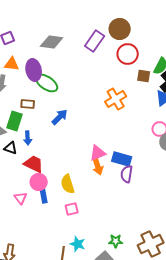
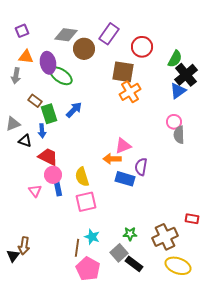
brown circle: (120, 29) -> (84, 49), moved
brown square: (144, 76) -> (123, 72), moved, size x1.6
brown rectangle: (28, 104) -> (35, 101), moved, turned 32
green rectangle: (15, 121) -> (49, 114), moved, turned -36
pink triangle: (98, 153) -> (123, 146), moved
blue rectangle: (122, 159) -> (125, 179), moved
orange arrow: (98, 166) -> (112, 159), turned 108
pink square: (72, 209) -> (86, 202), size x1.5

